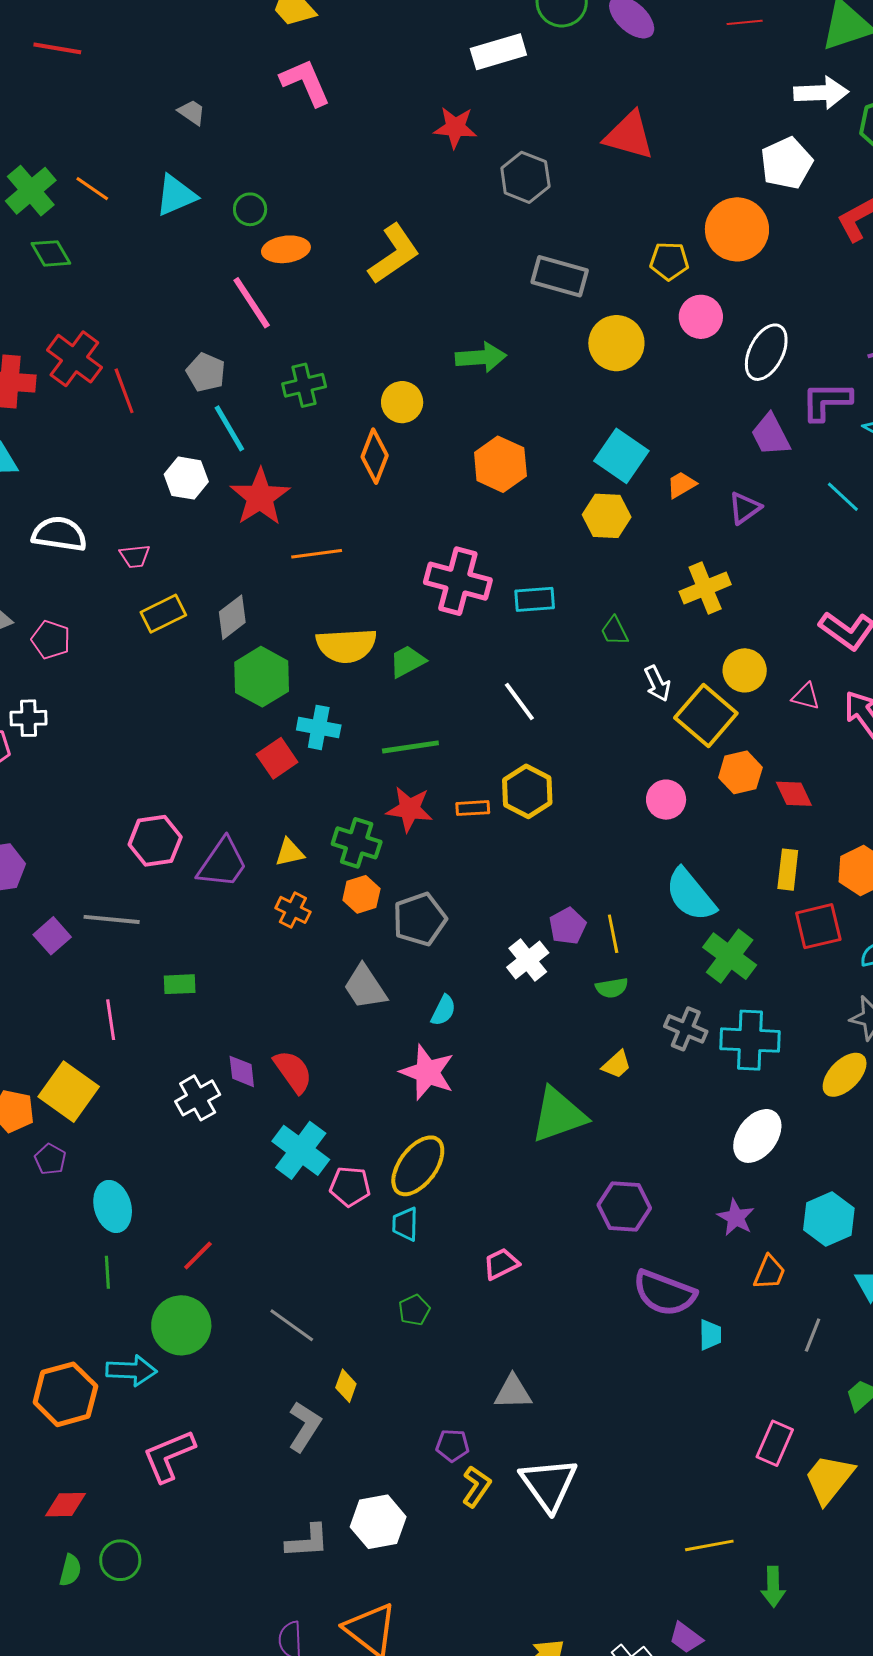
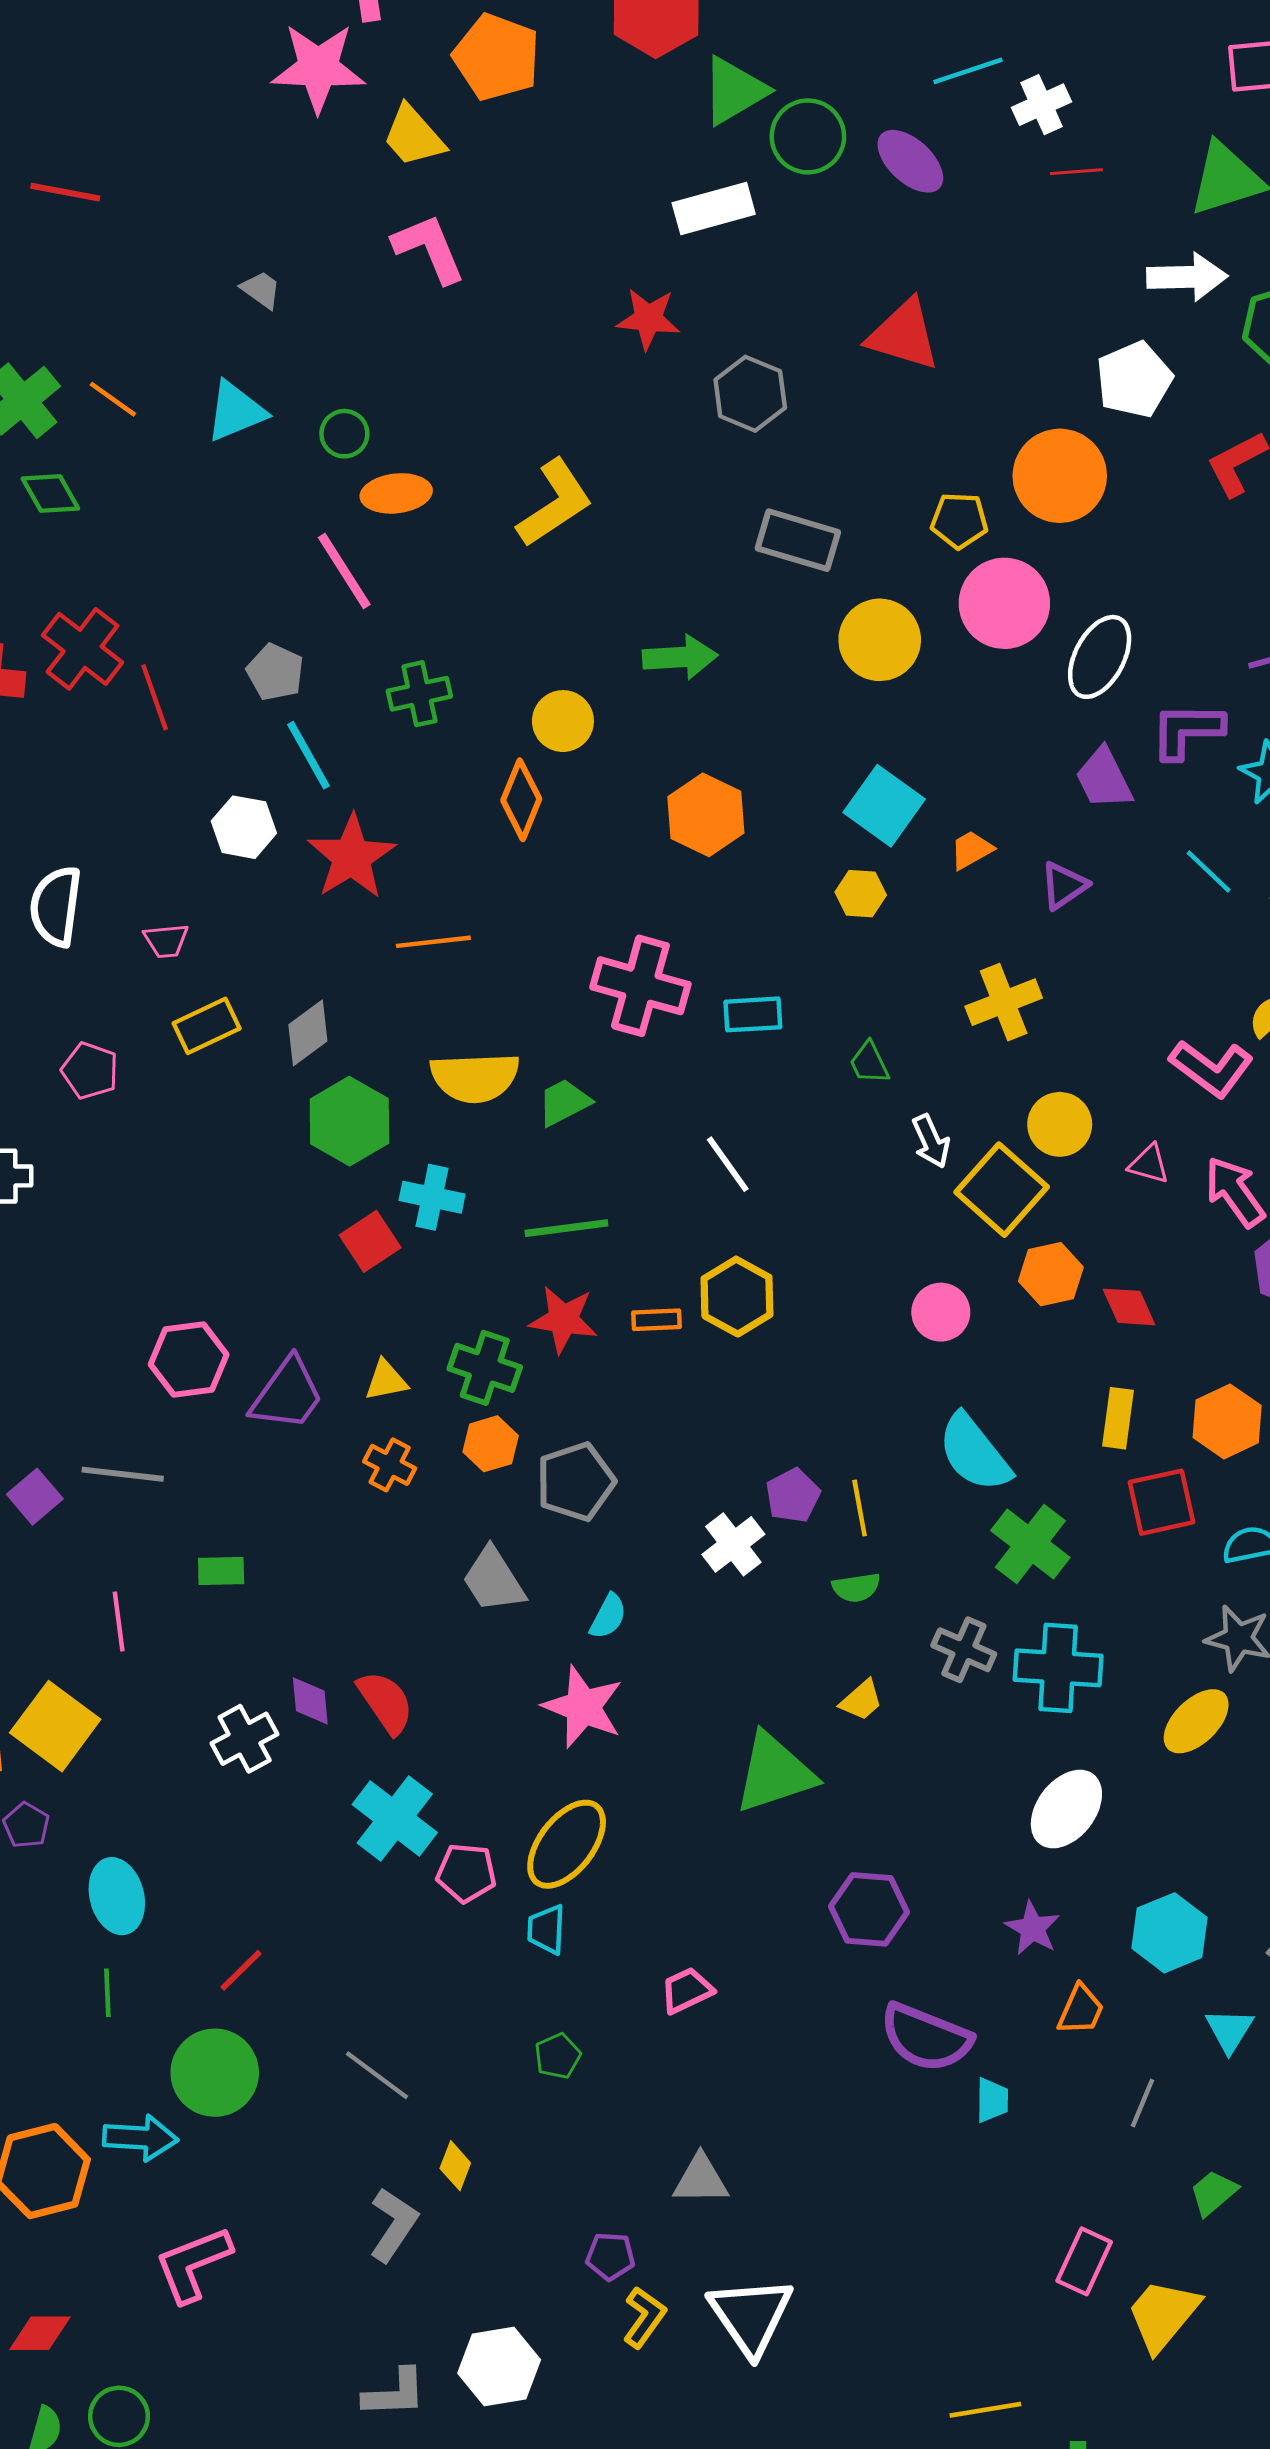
pink circle: (701, 317) -> (1004, 603), size x1.4
yellow hexagon: (607, 516) -> (861, 894), size x0.7
white semicircle: (59, 534) -> (56, 906), turned -92
pink pentagon: (51, 640) -> (90, 1071), moved

